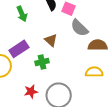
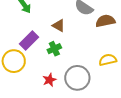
yellow semicircle: (94, 72) -> (108, 60), moved

